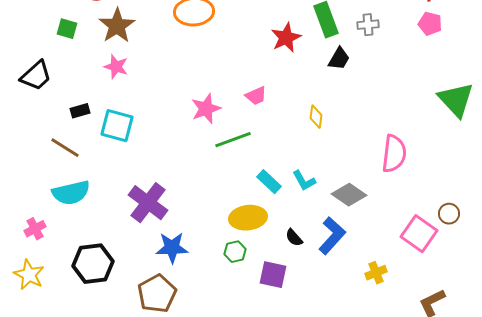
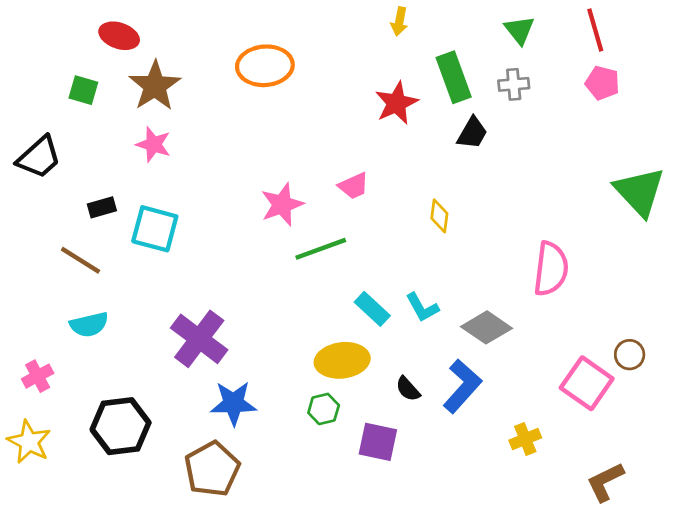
cyan semicircle: (71, 193) -> (89, 325), size x0.7

